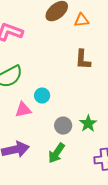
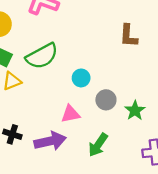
pink triangle: (23, 110) -> (70, 114), moved
gray circle: (63, 126) -> (106, 100), moved

